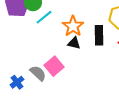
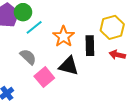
black triangle: (74, 43) -> (69, 66), moved, size x1.5
gray semicircle: (38, 73) -> (28, 57), moved

